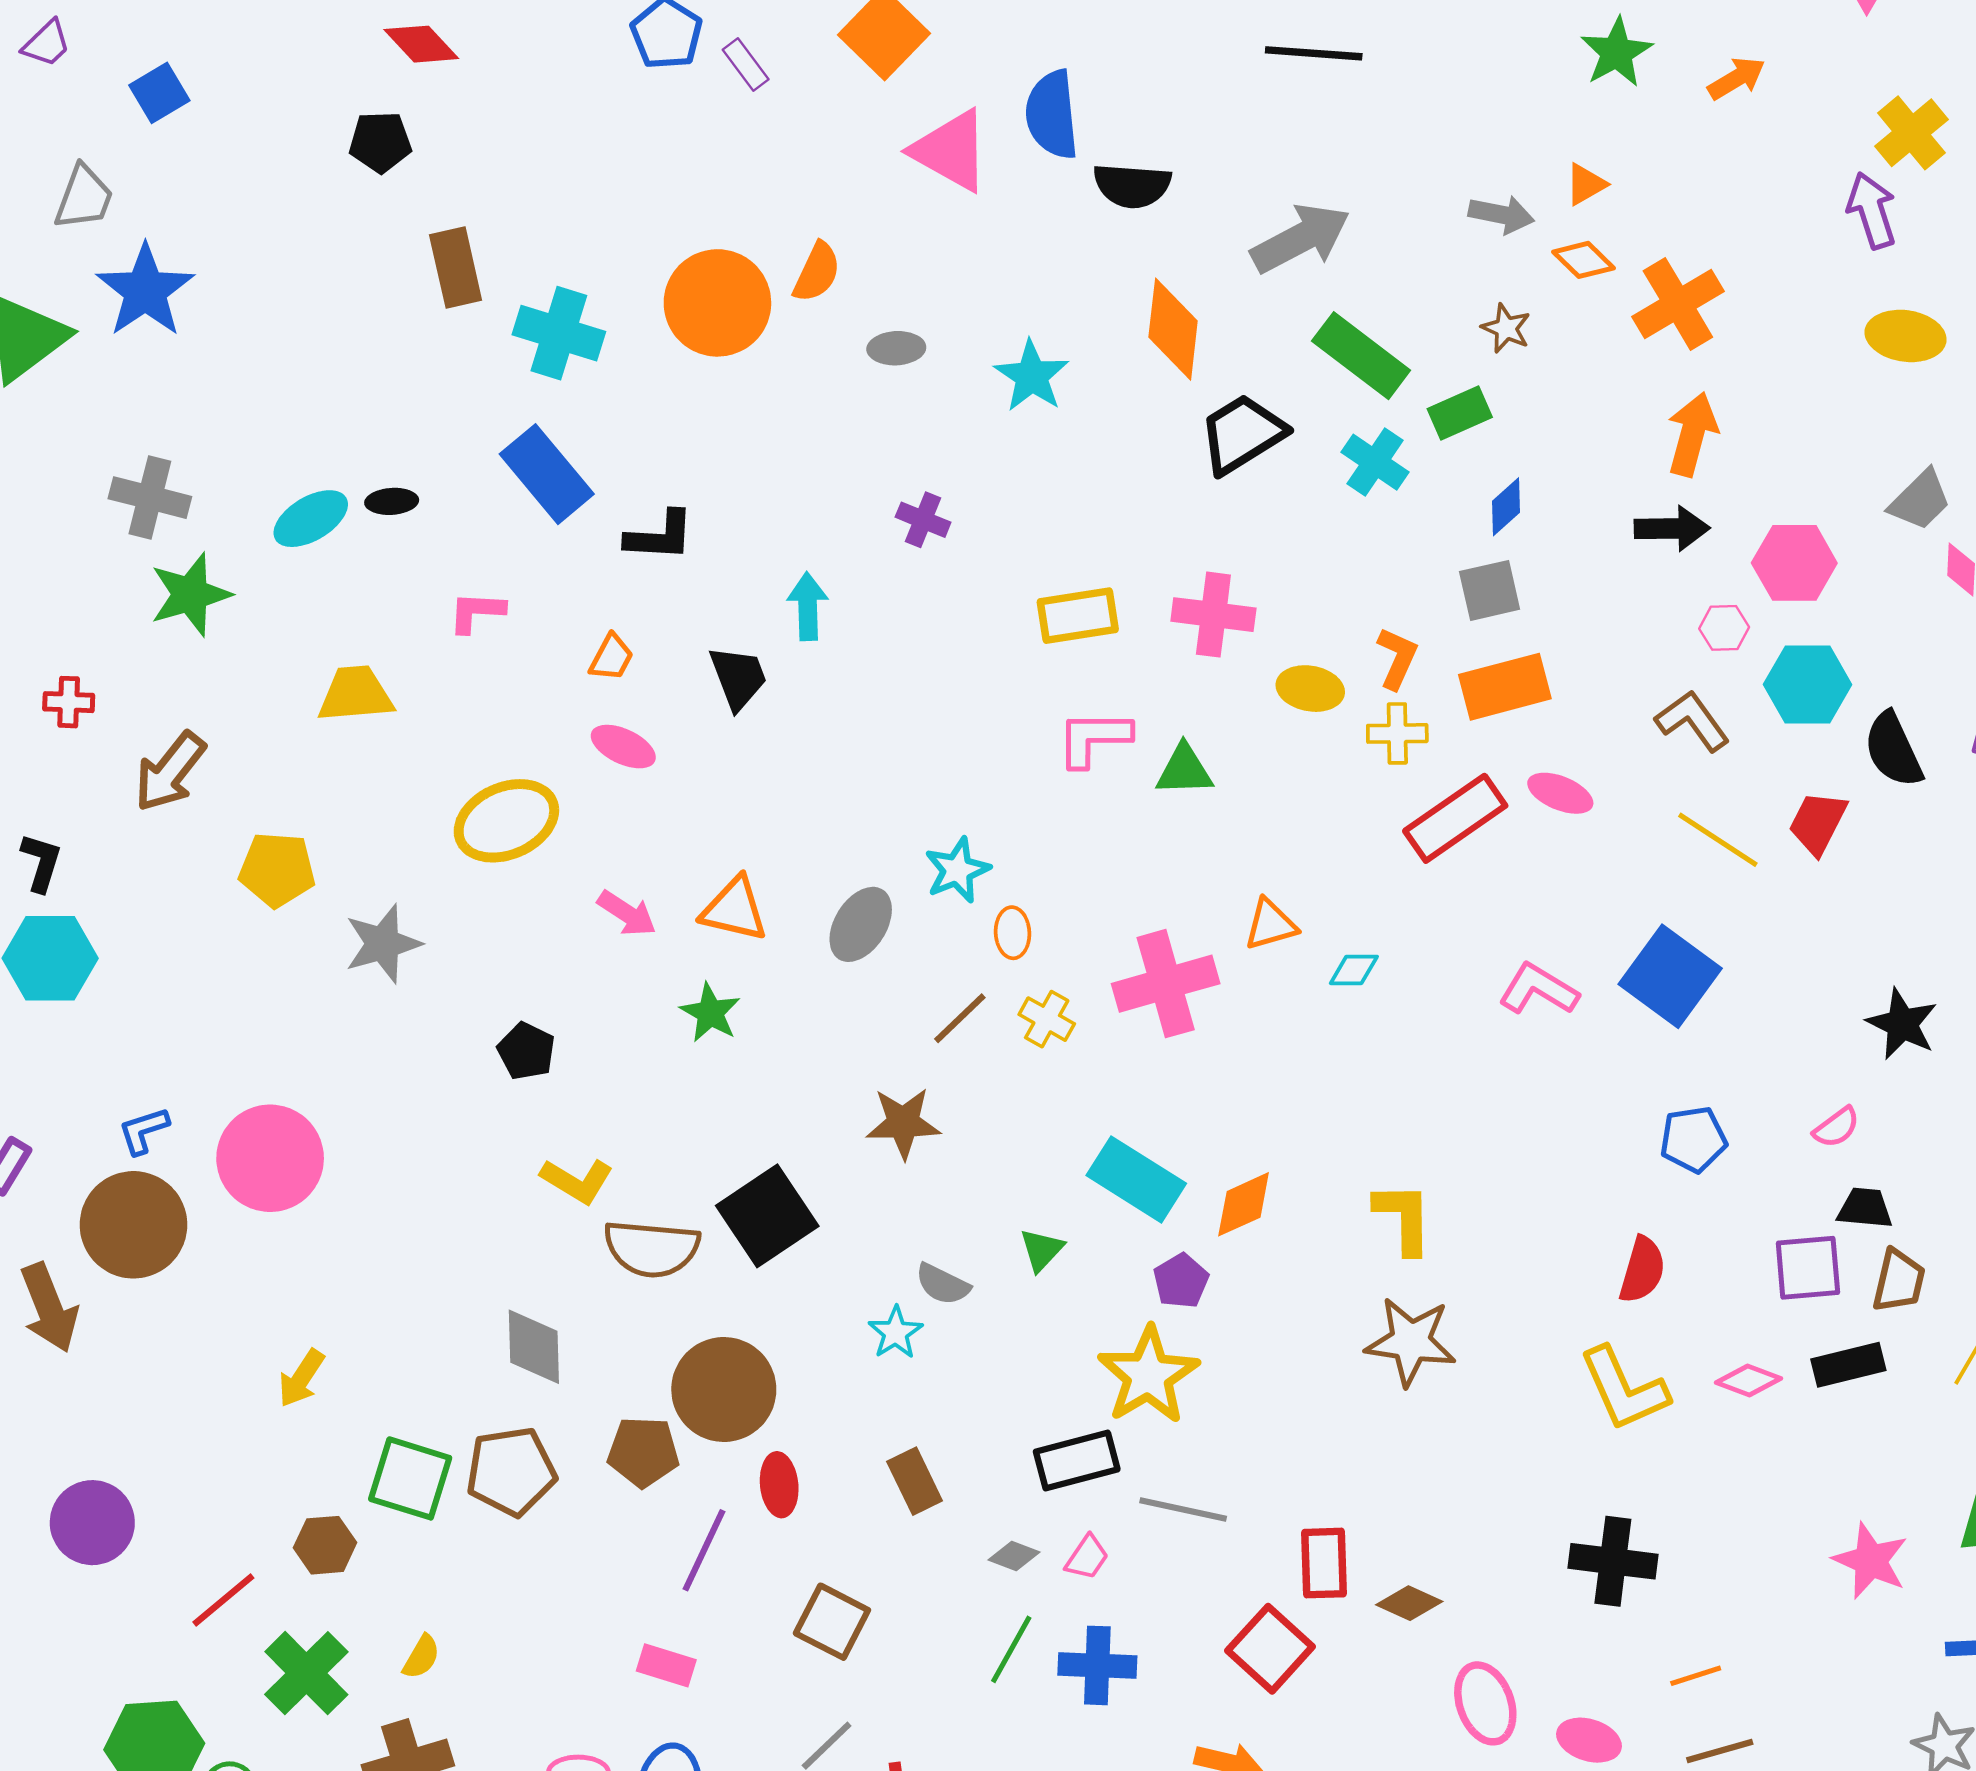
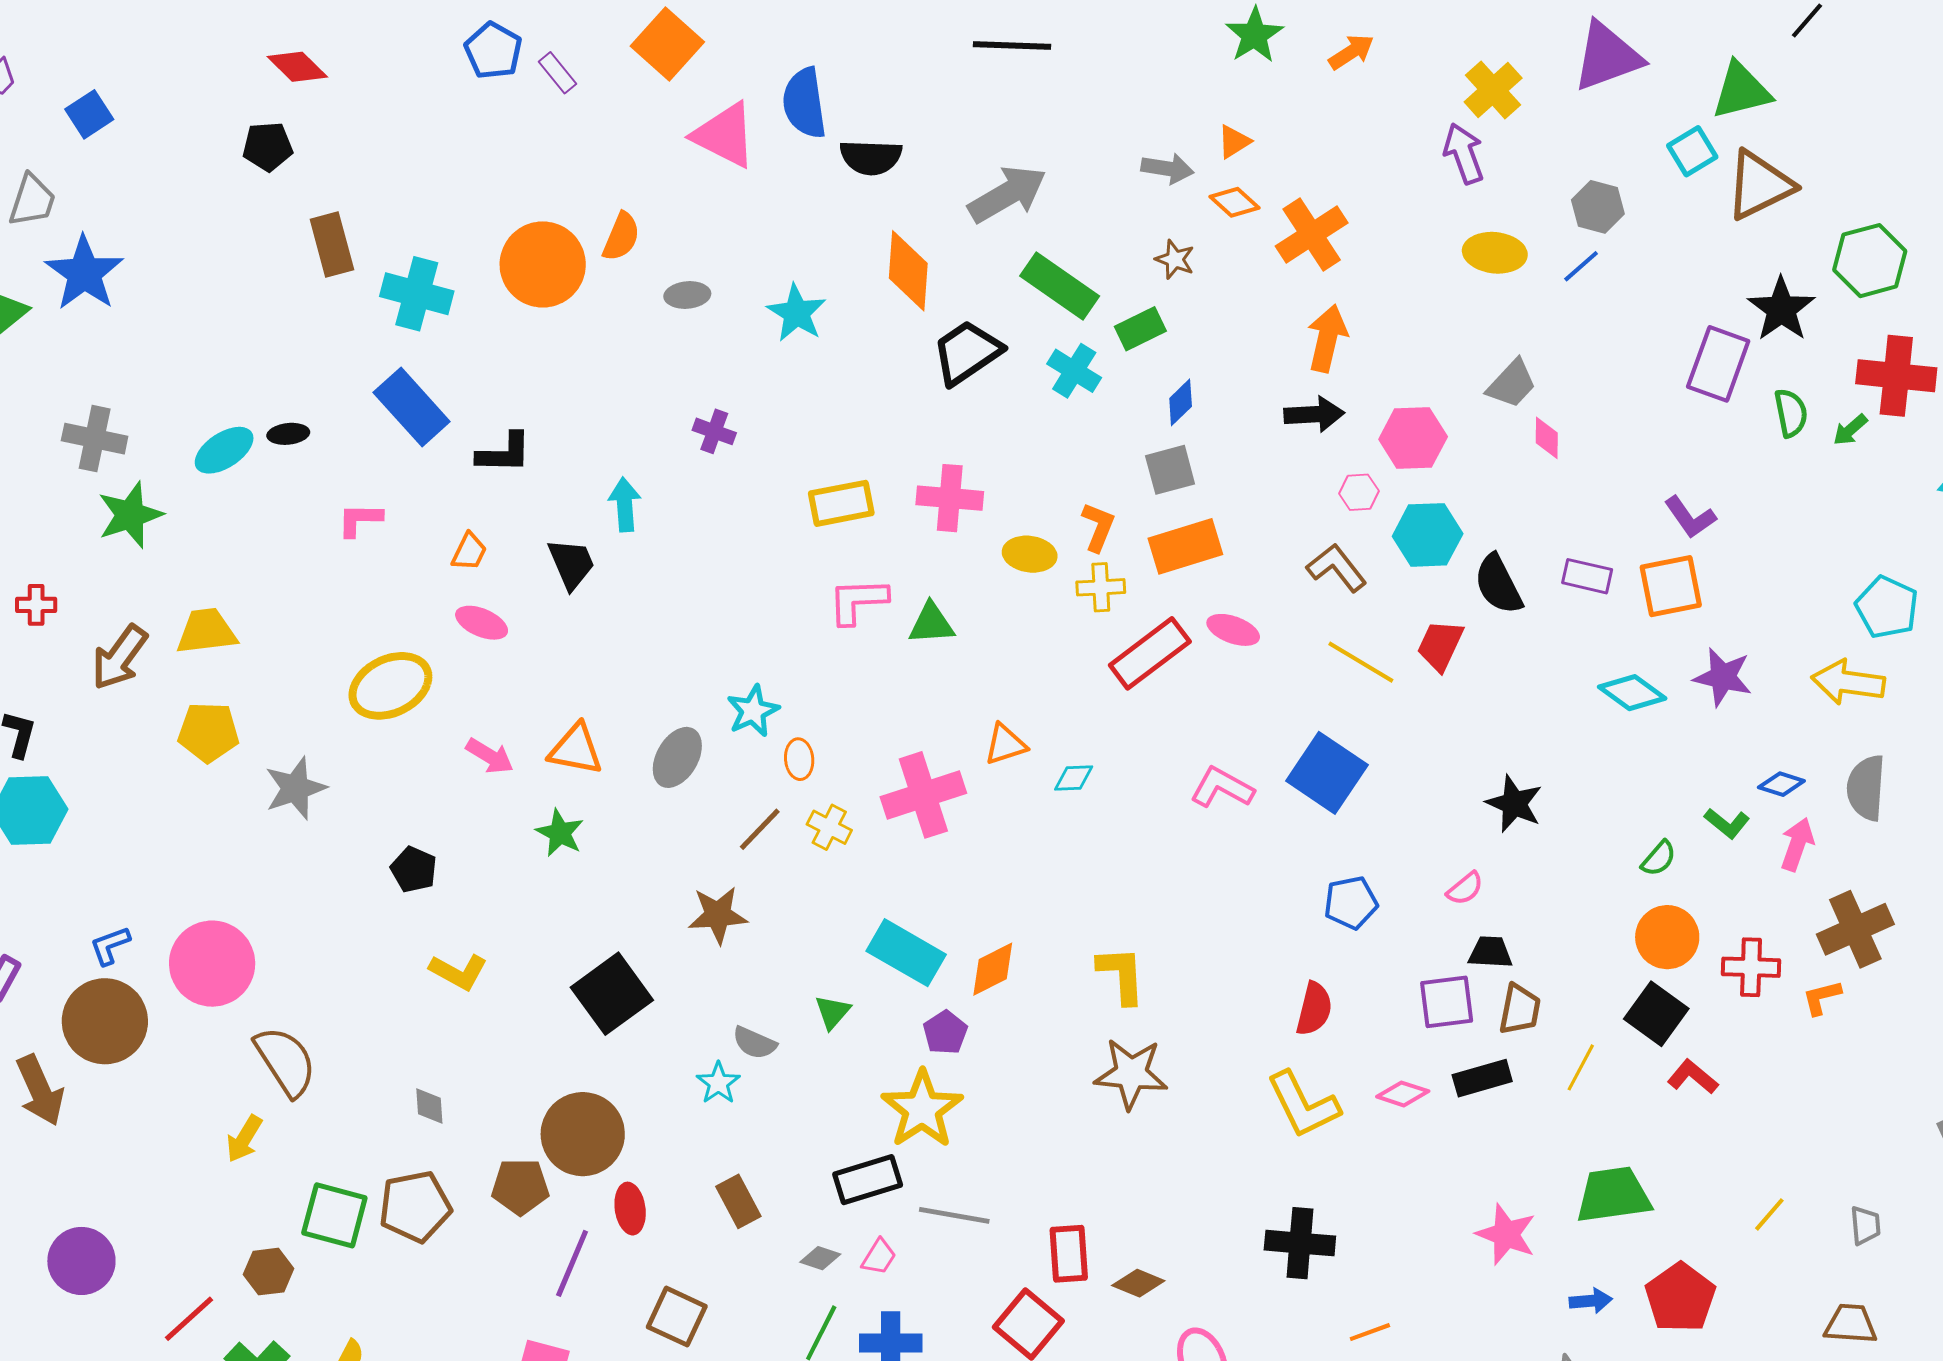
yellow trapezoid: (356, 694) -> (206, 631), moved
brown semicircle: (652, 1248) -> (285, 1061), moved, turned -126
gray diamond: (534, 1347) -> (429, 1106), size x0.6

